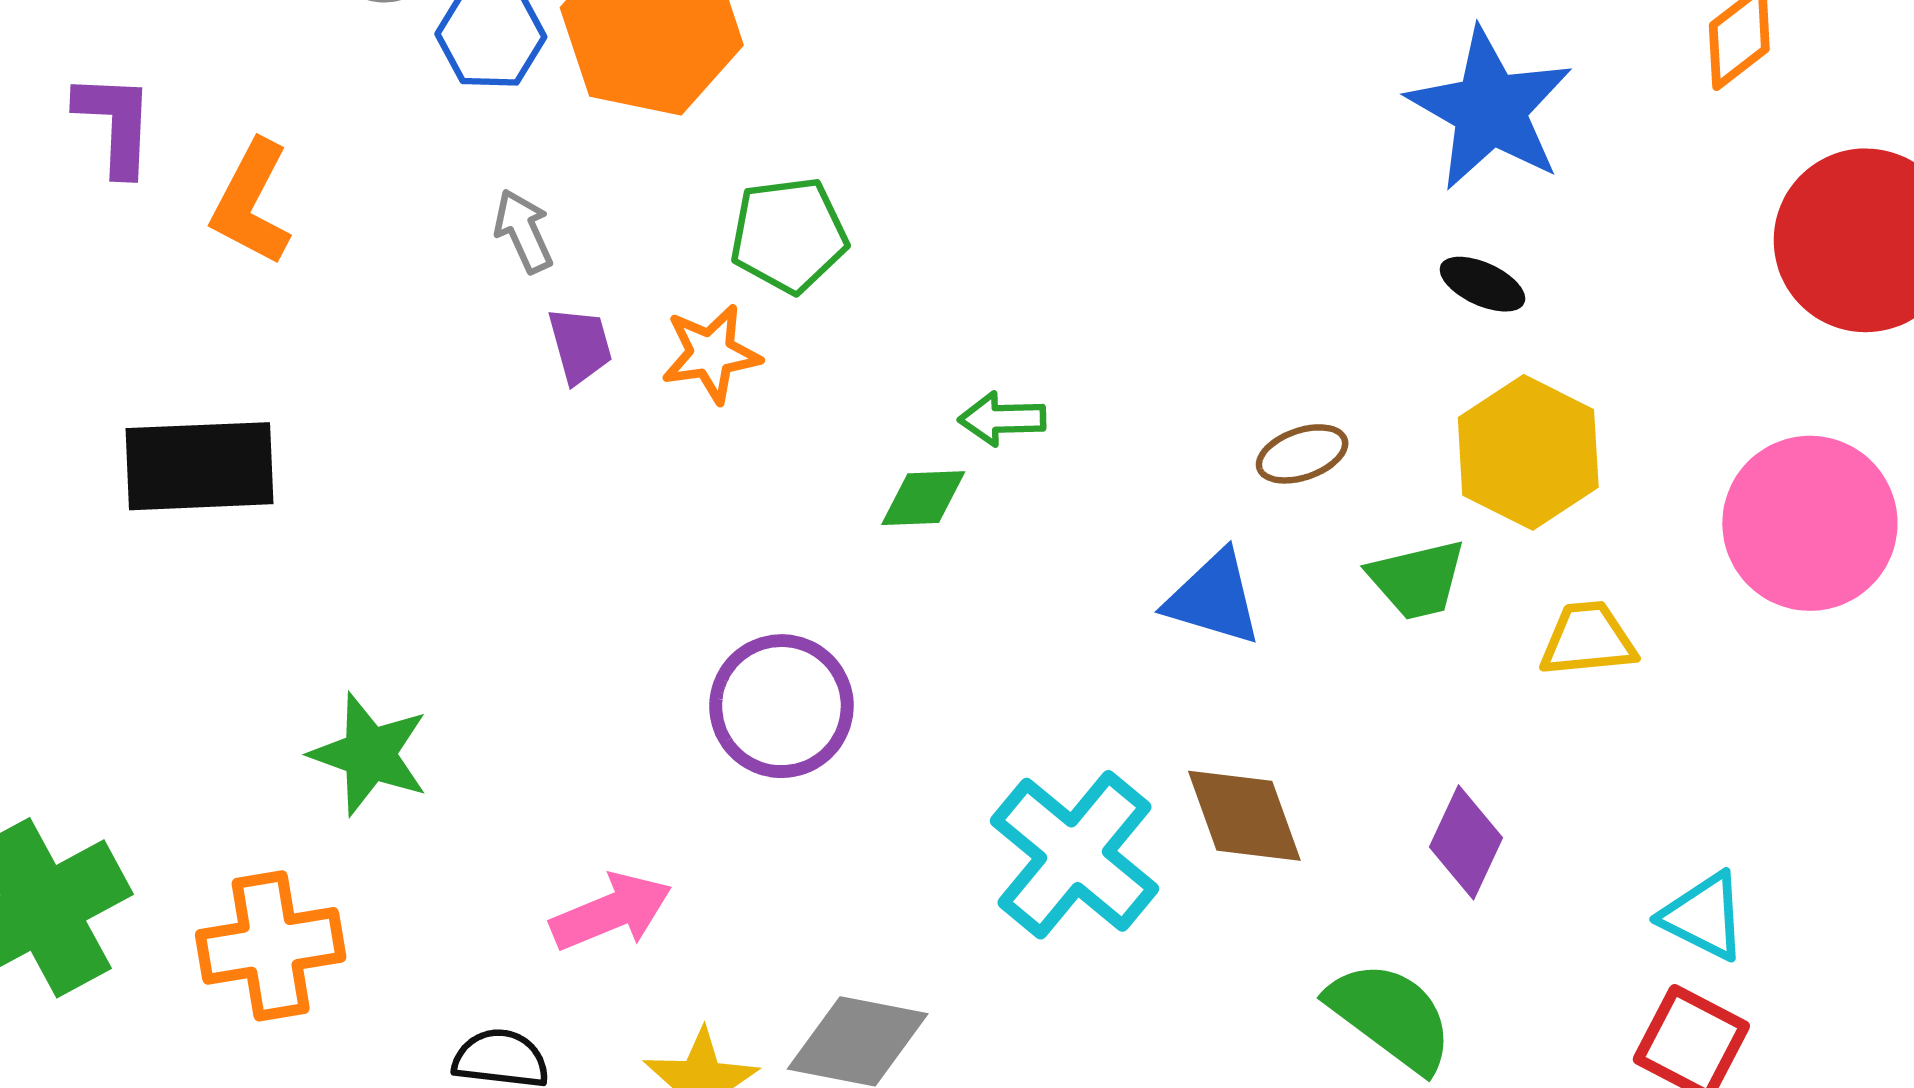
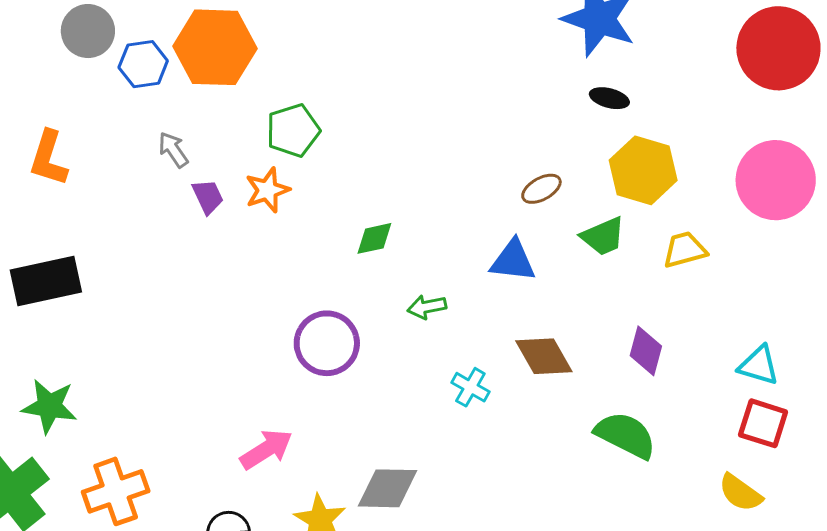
green arrow: (1002, 419) -> (427, 307), moved
green star: (369, 754) -> (49, 406), moved
cyan cross: (1075, 855) -> (470, 387), size x0.5

